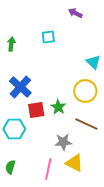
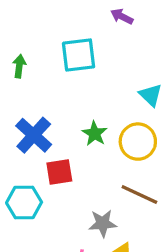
cyan square: (48, 37) -> (79, 55), size x1.6
green star: (58, 107) -> (95, 134), moved

